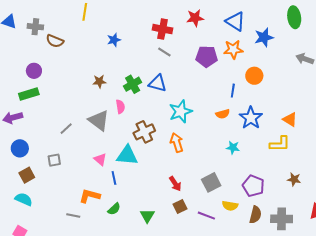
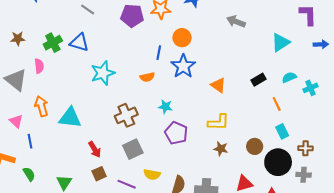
blue star: (251, 118) -> (183, 66), moved
brown cross: (144, 132) -> (126, 115), moved
orange arrow: (177, 143) -> (41, 106), moved
yellow L-shape: (280, 144) -> (218, 122), moved
cyan star: (233, 148) -> (165, 107), moved
cyan triangle: (127, 155) -> (70, 118), moved
purple pentagon: (253, 186) -> (176, 133), moved
green semicircle: (114, 209) -> (29, 174), turned -80

